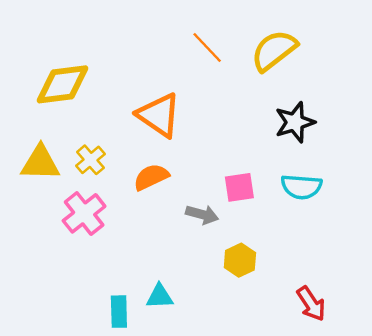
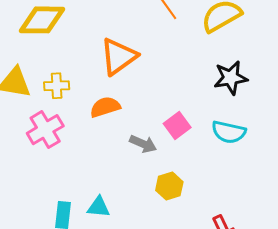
orange triangle: (159, 115) -> (119, 56), turned 42
yellow cross: (90, 160) -> (57, 86), turned 30
pink square: (239, 187) -> (177, 126), turned -36

